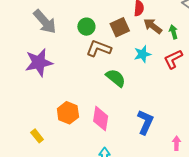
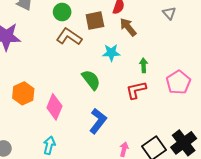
green arrow: (173, 32) -> (144, 65), moved
red L-shape: (173, 59) -> (136, 90), moved
green semicircle: (116, 78) -> (91, 80), moved

